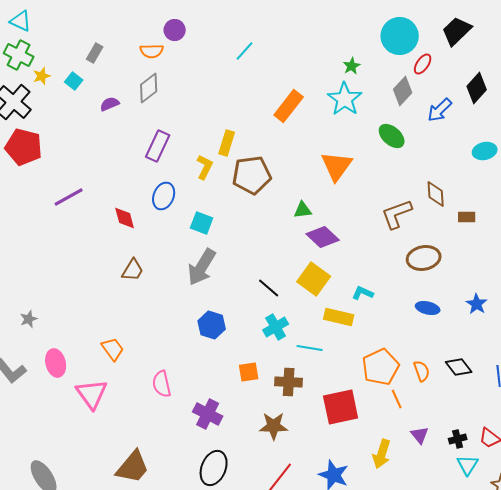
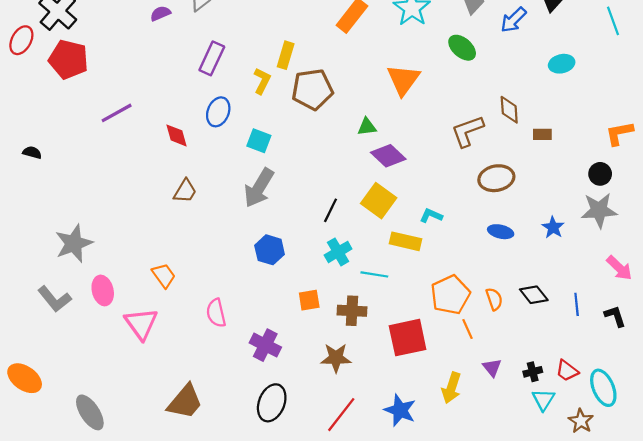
black line: (269, 288) -> (331, 210), turned 75
gray star: (29, 319) -> (74, 243), size x2.0

